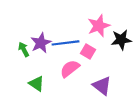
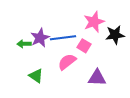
green arrow: (24, 49) -> (24, 44), turned -64
purple triangle: (102, 86) -> (97, 78), turned -36

